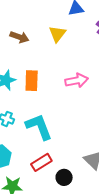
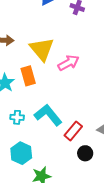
yellow triangle: (57, 34) -> (42, 49), moved, size x1.5
red rectangle: (41, 162) -> (73, 131), moved

